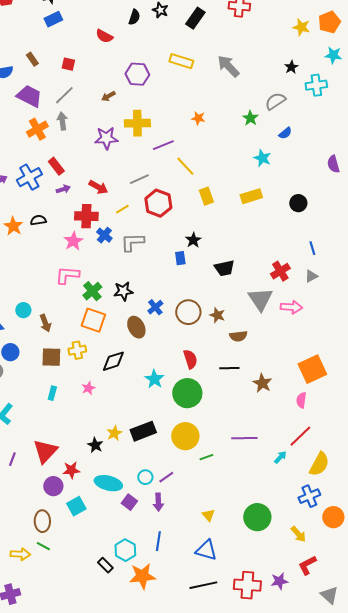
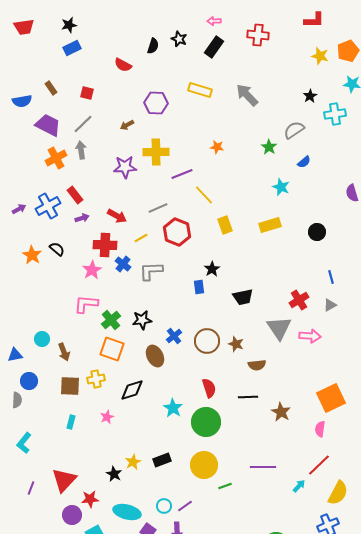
black semicircle: (38, 220) -> (57, 249), turned 49
black rectangle: (143, 431) -> (162, 460), size x0.7

